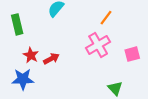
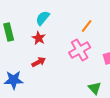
red star: (31, 55) -> (39, 38), moved

